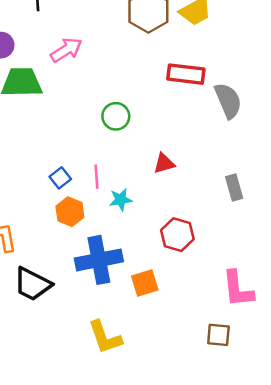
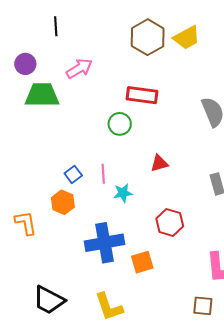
red rectangle: (186, 74) -> (142, 95), moved
orange hexagon: (70, 212) -> (63, 202), moved
black trapezoid: (32, 284) -> (49, 300), moved

